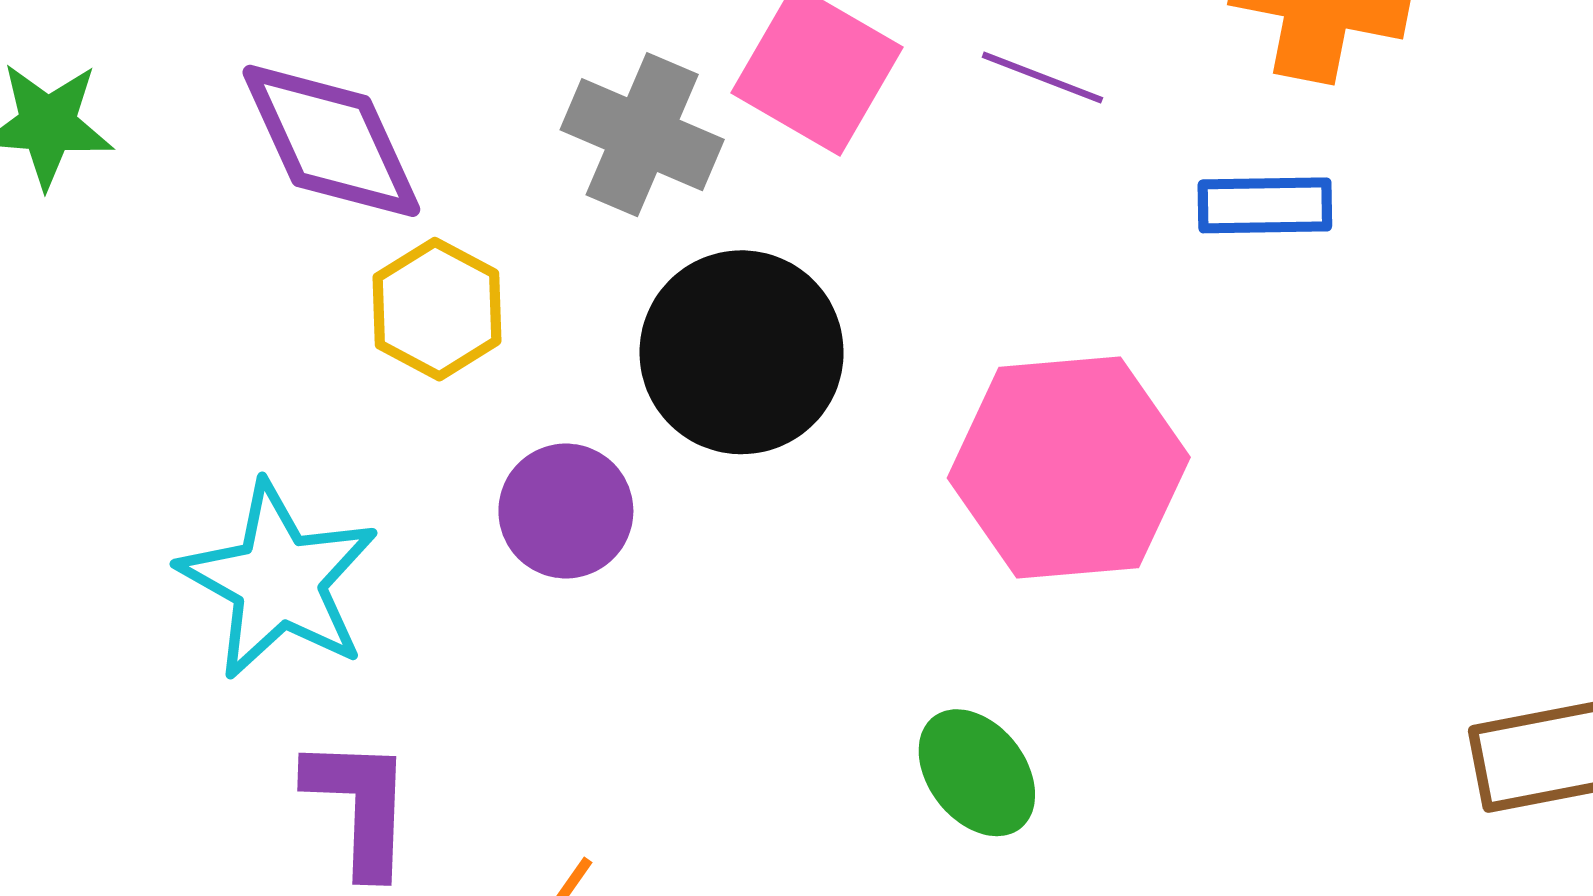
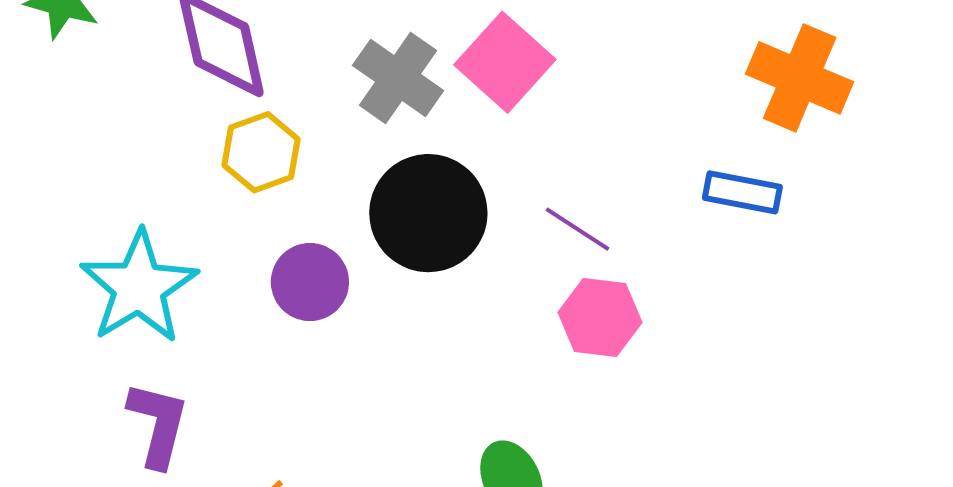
purple line: (1042, 78) -> (578, 229), moved
pink hexagon: (1069, 468) -> (600, 317), size x0.6

